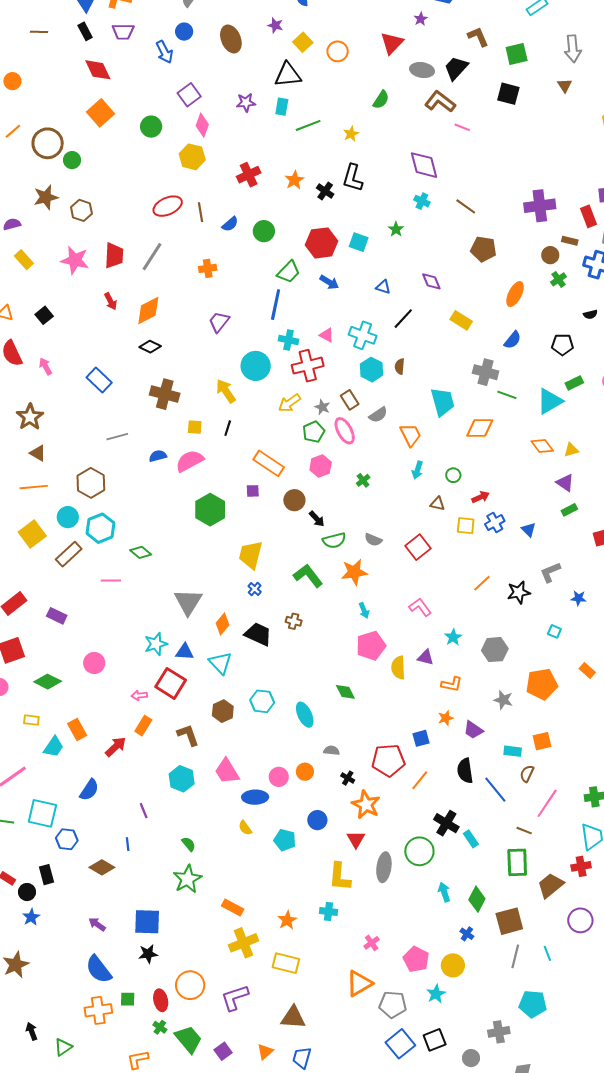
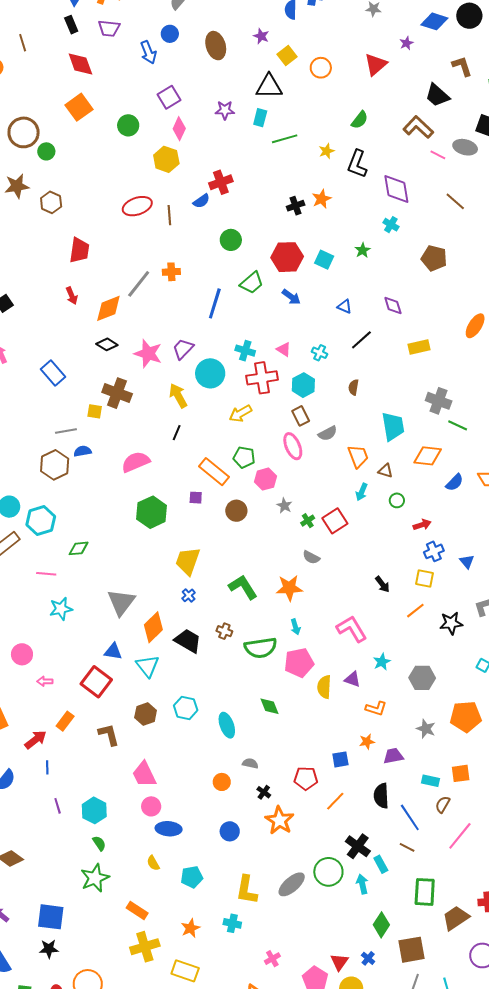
brown line: (39, 32) -> (23, 43), moved, turned 66
black trapezoid: (456, 68) -> (437, 95), turned -96
gray ellipse: (422, 70) -> (465, 147), moved
black L-shape: (353, 178) -> (357, 164), moved
orange star: (294, 180) -> (322, 199), moved
black cross: (325, 191) -> (296, 206), turned 30
brown line: (466, 206) -> (455, 201), moved
blue semicircle: (230, 224) -> (201, 201), moved
brown pentagon: (483, 249) -> (434, 258), moved
gray line: (152, 257) -> (139, 284), moved
pink star: (75, 260) -> (148, 354), moved
blue line: (276, 305) -> (215, 303), moved
yellow rectangle: (461, 320) -> (419, 347), turned -50
purple trapezoid: (219, 322) -> (183, 349), moved
cyan cross: (363, 335) -> (320, 353), size x0.6
blue semicircle: (513, 340) -> (455, 482), moved
cyan hexagon: (372, 370) -> (303, 385), moved
gray star: (322, 407) -> (284, 506), moved
yellow square: (195, 427) -> (95, 411), moved
green pentagon: (314, 432) -> (244, 457), moved, turned 30
blue semicircle: (158, 456) -> (83, 451), moved
green cross: (363, 480) -> (308, 521), moved
brown hexagon: (91, 483) -> (55, 465), moved
brown triangle: (437, 504) -> (385, 471), moved
black arrow: (317, 519) -> (382, 584), moved
yellow square: (466, 526) -> (424, 578), moved
green semicircle: (334, 540) -> (261, 648), moved, size x1.4
red square: (418, 547) -> (335, 521), moved
green diamond: (141, 552) -> (79, 548), turned -50
pink L-shape: (420, 607) -> (352, 629), size x1.4
orange diamond: (223, 624) -> (153, 627), size x1.4
cyan star: (156, 644) -> (61, 609), moved
pink arrow: (139, 695) -> (45, 681), moved
purple trapezoid: (473, 730) -> (393, 756), turned 130
red pentagon: (388, 760) -> (306, 778), size x0.7
pink circle: (279, 777) -> (151, 806), moved
cyan hexagon: (182, 779) -> (94, 810), moved
blue ellipse: (255, 797) -> (169, 829), moved
yellow semicircle: (245, 828) -> (153, 863), moved
brown line: (524, 831) -> (407, 847), moved
red triangle: (356, 839) -> (339, 962), moved
cyan pentagon: (285, 840) -> (192, 877), moved, turned -30
blue line: (128, 844) -> (47, 767), moved
gray ellipse: (384, 867) -> (292, 884), turned 36
cyan arrow: (444, 892) -> (362, 884), moved

